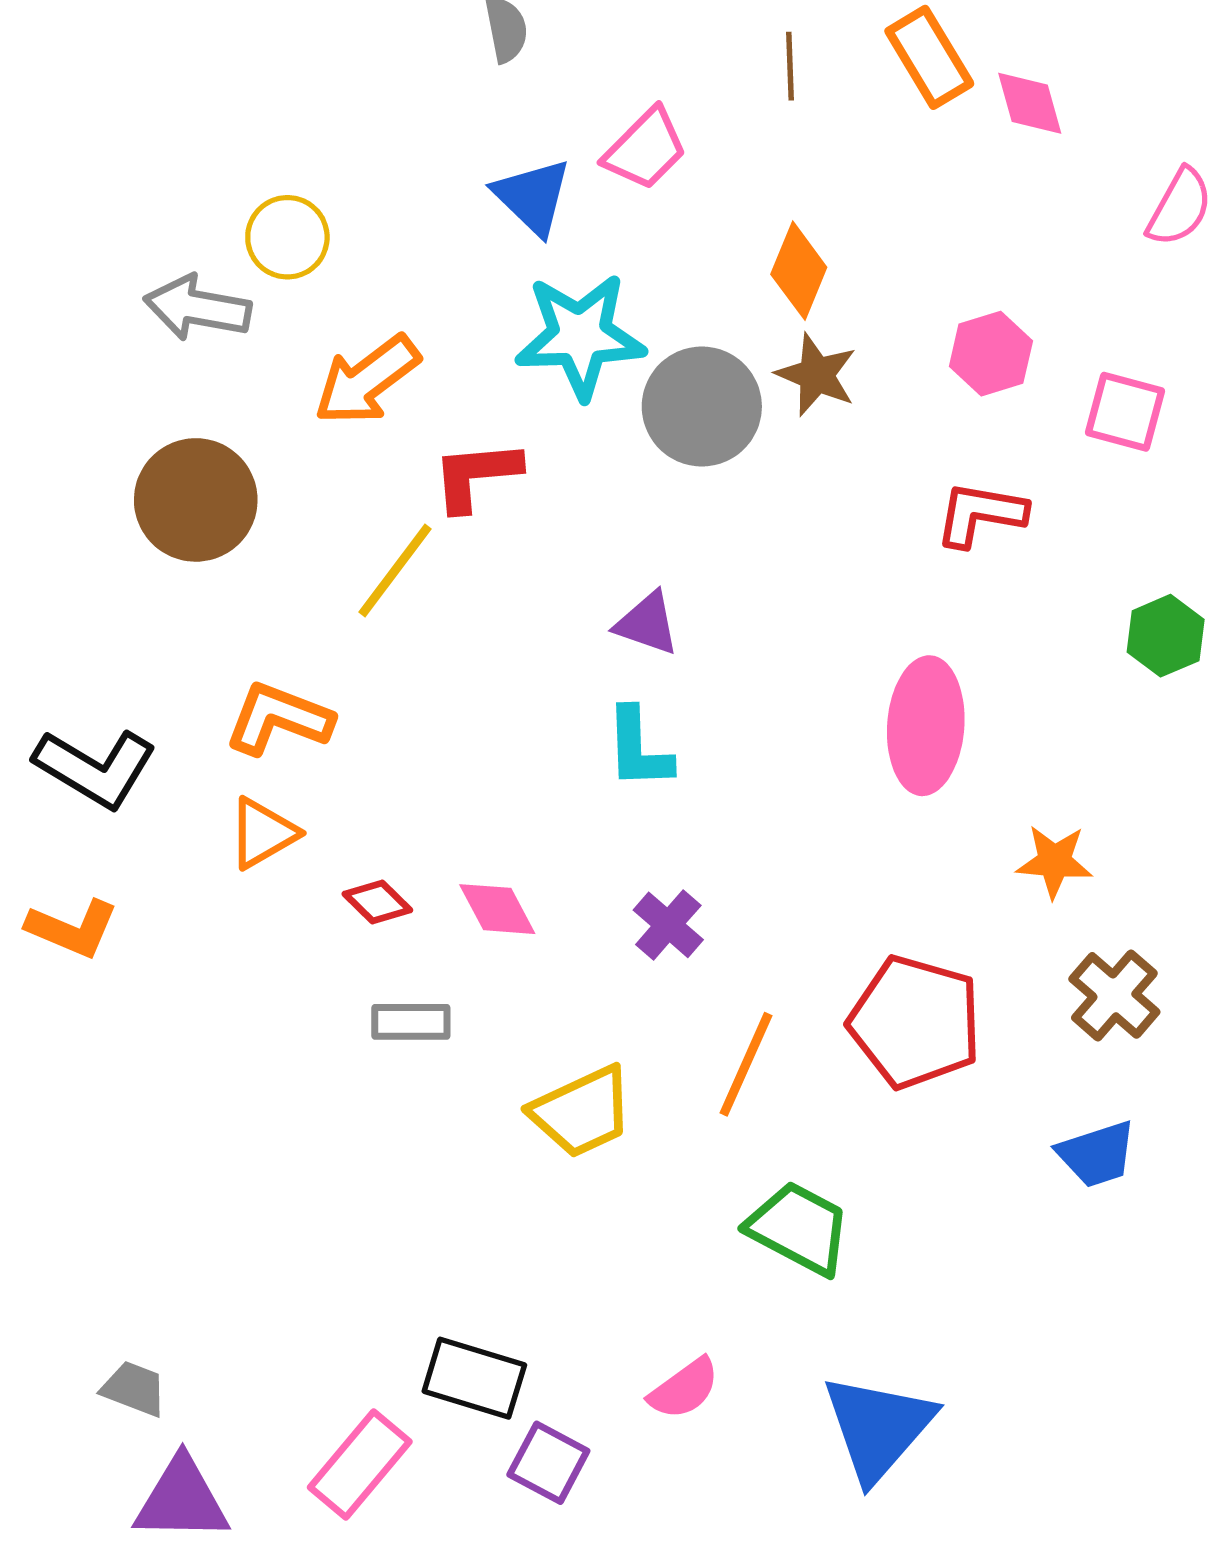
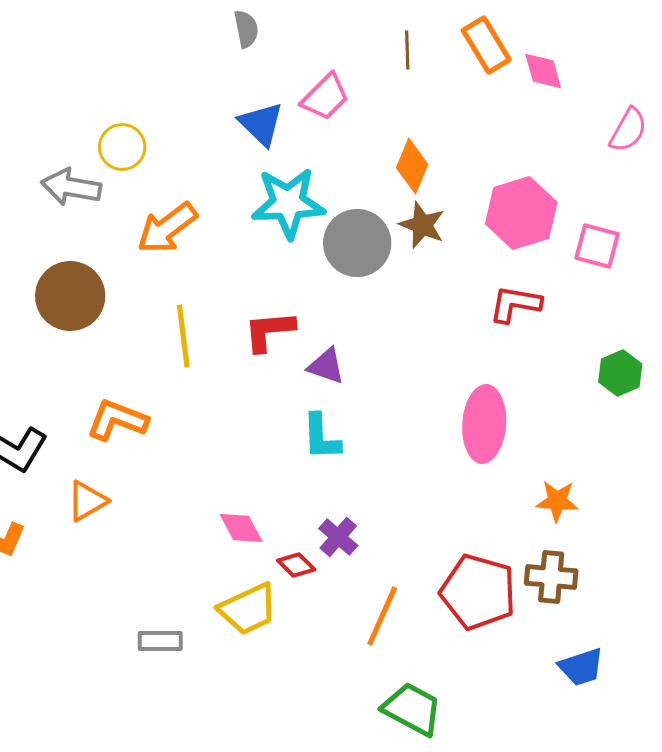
pink hexagon: (991, 354) -> (521, 213), size x1.5
red L-shape: (476, 475) -> (269, 331), moved
yellow line: (395, 570) -> (183, 336), turned -44
orange triangle: (263, 833) -> (87, 501), moved
red diamond: (377, 902) -> (296, 565), moved
brown cross: (1114, 995) -> (551, 577), moved, turned -36
gray rectangle: (411, 1022) -> (160, 641), moved
yellow trapezoid: (582, 1112) -> (248, 609), moved

